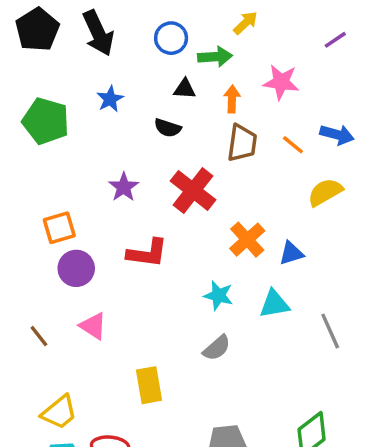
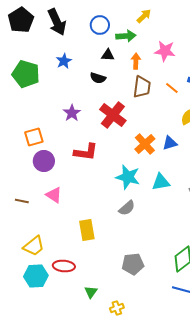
blue triangle: (291, 253) -> (170, 143), moved
cyan star: (218, 295) -> (128, 177), size x1.4
brown line: (39, 336) -> (22, 201), turned -40

